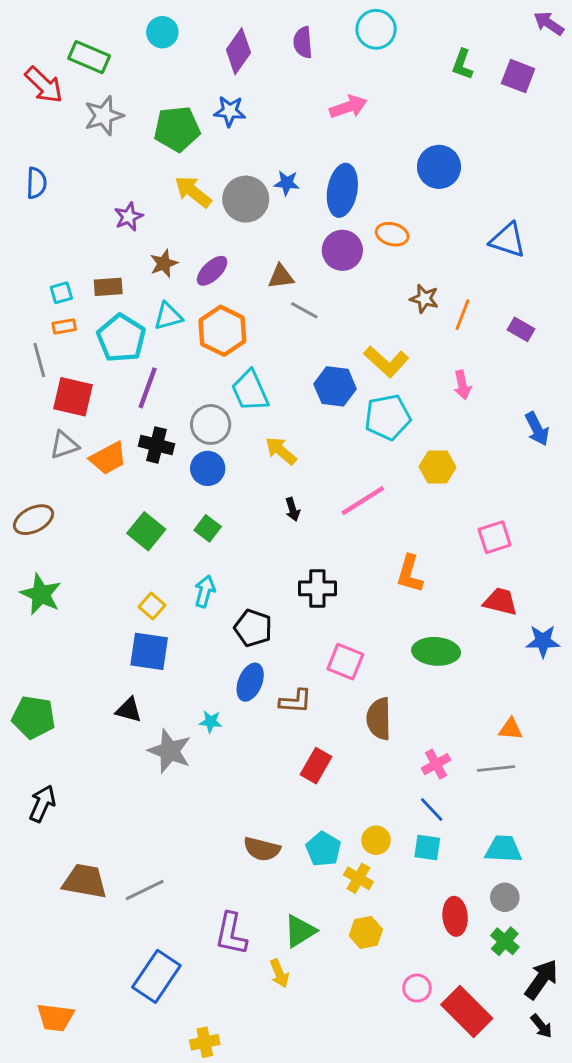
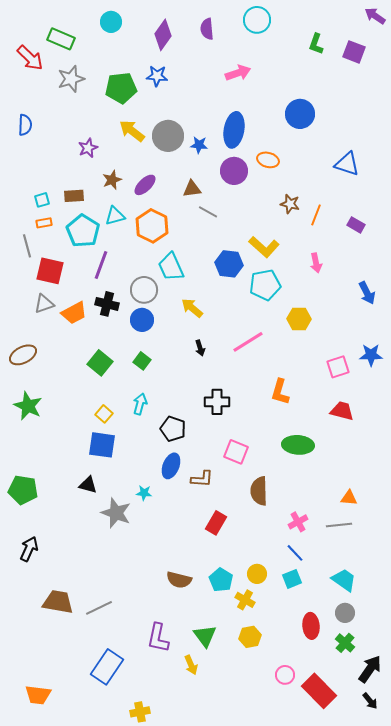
blue star: (287, 183) -> (199, 145), moved
blue star: (543, 641) -> (371, 355), moved
cyan square: (427, 848) -> (292, 579), turned -30
cyan trapezoid: (503, 849) -> (344, 580), turned 32
green triangle: (300, 931) -> (205, 636), turned -35

